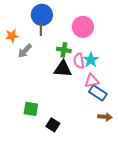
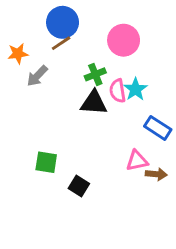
brown line: (41, 29) -> (61, 43), turned 56
green cross: (64, 50) -> (95, 74), turned -32
pink triangle: (92, 81) -> (137, 161), moved
blue rectangle: (98, 93) -> (158, 128), moved

